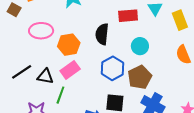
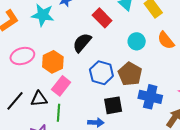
red rectangle: (128, 16) -> (102, 18), turned 66
black semicircle: (102, 34) -> (82, 43), turned 50
cyan circle: (140, 46) -> (137, 41), moved

